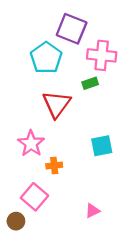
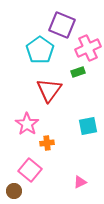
pink cross: (102, 55) -> (88, 48), turned -30

